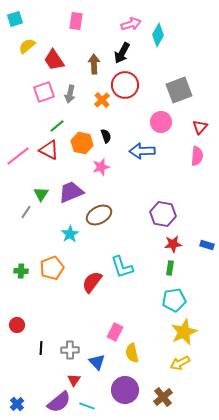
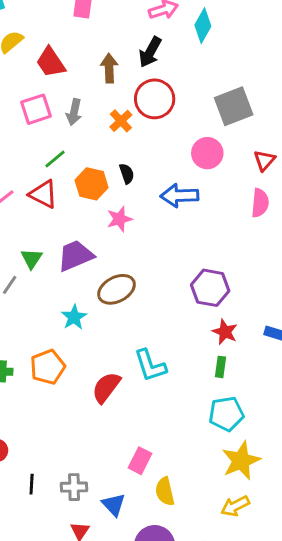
red star: (173, 244) -> (225, 332), turned 30

